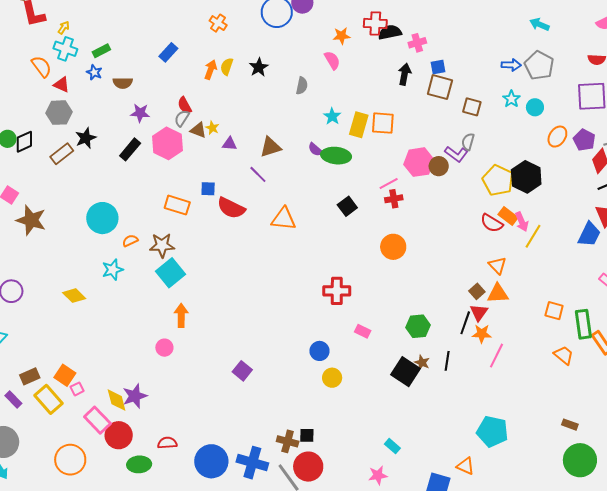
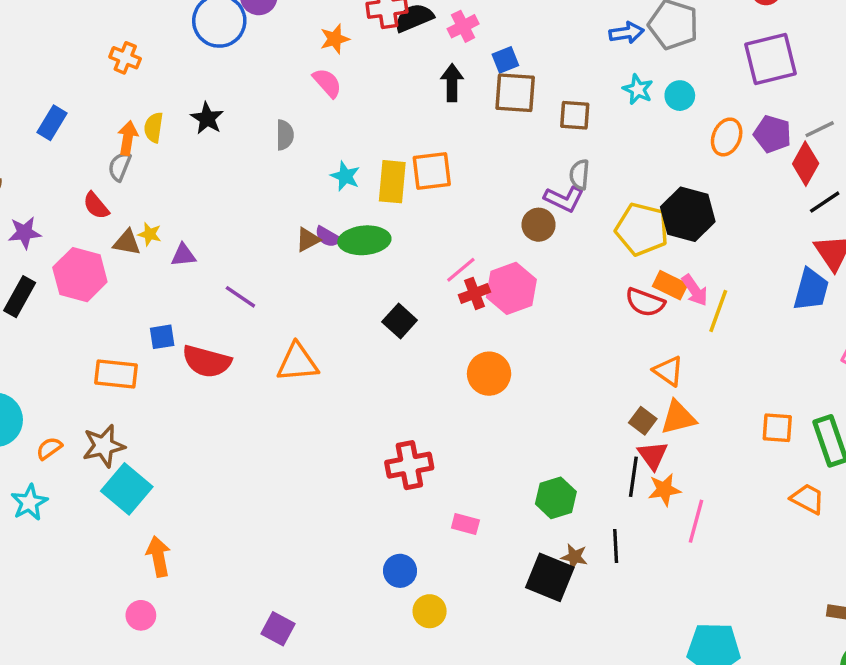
gray semicircle: (182, 118) -> (120, 166), moved
brown triangle: (270, 147) -> (308, 240), moved, size x0.7
pink hexagon: (419, 162) -> (511, 288), moved

